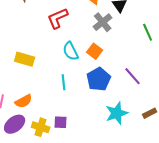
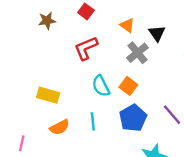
orange semicircle: (24, 101) -> (60, 127), moved

